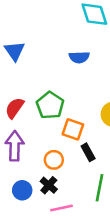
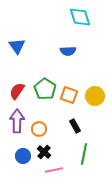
orange square: (73, 129) -> (69, 95), moved
orange circle: (54, 160) -> (39, 129), moved

